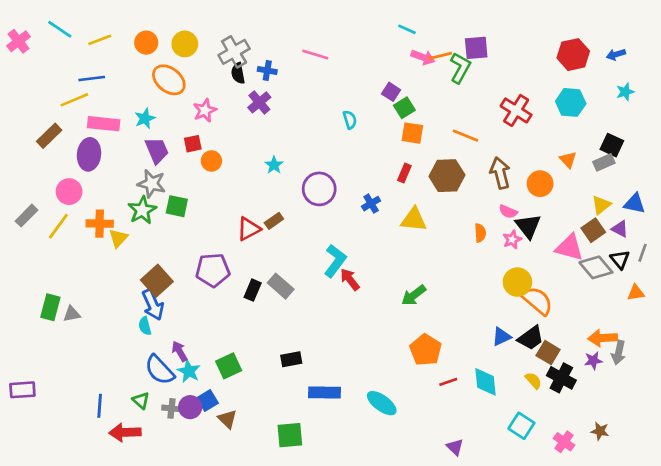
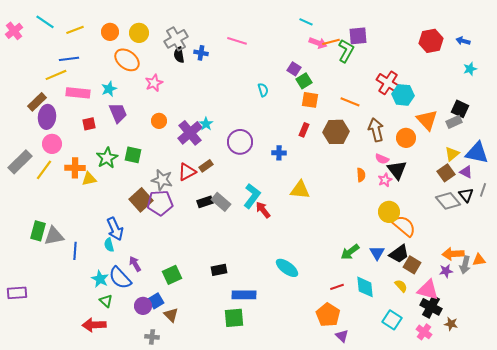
blue arrow: (616, 55) -> (463, 41), turned 32
purple cross: (259, 102) -> (190, 133), moved, size x1.4
cyan hexagon: (571, 102) -> (403, 95), moved
red square: (193, 144) -> (89, 124), moved
purple ellipse: (89, 154) -> (47, 117), moved
orange triangle: (568, 160) -> (427, 120), size x1.6
gray star: (152, 184) -> (162, 180), moved
blue cross: (371, 204) -> (279, 153), turned 32
blue triangle: (635, 204) -> (477, 153), size x1.4
gray rectangle: (26, 216) -> (20, 162), size x1.4
yellow triangle: (414, 220) -> (300, 190), moved
yellow triangle: (118, 238) -> (89, 179), turned 35
pink triangle: (569, 247) -> (428, 290), moved
brown square: (157, 281) -> (141, 200), moved
gray rectangle: (281, 286) -> (221, 202), moved
black rectangle: (253, 290) -> (205, 202), moved, turned 49
orange triangle: (636, 293) -> (479, 260), moved
green arrow: (414, 295) -> (350, 252), moved
gray triangle: (72, 314) -> (54, 236), size x1.5
blue triangle: (501, 337) -> (377, 253), turned -35
orange pentagon: (426, 350) -> (328, 315), moved
cyan star: (189, 371) -> (100, 279), moved
black cross: (561, 378) -> (431, 307), moved
cyan ellipse: (382, 403) -> (287, 268), moved
blue line: (100, 406) -> (75, 251), moved
gray cross: (172, 408) -> (152, 337), moved
green square: (290, 435) -> (234, 318), moved

